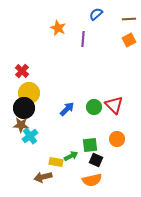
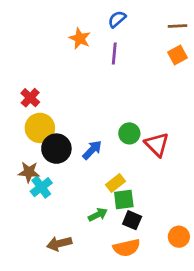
blue semicircle: (96, 14) -> (117, 19), moved
green circle: (94, 107) -> (129, 133), moved
black circle: (24, 108) -> (56, 149), moved
orange circle: (117, 139) -> (179, 237), moved
yellow rectangle: (56, 162) -> (116, 183), moved, turned -48

